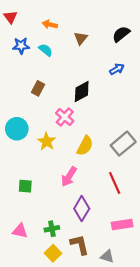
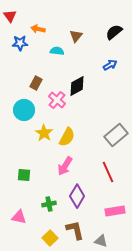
orange arrow: (50, 24) -> (38, 29), moved
cyan semicircle: (46, 50) -> (57, 51), moved, turned -32
pink cross: (65, 117) -> (57, 100), moved
cyan circle: (17, 129) -> (24, 110), moved
yellow semicircle: (85, 146) -> (67, 137), moved
green cross: (52, 229) -> (49, 204), moved

